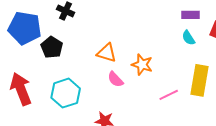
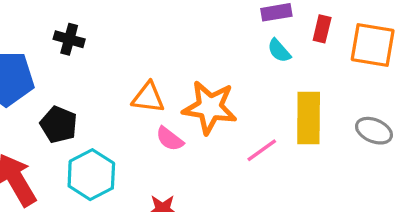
black pentagon: (52, 47) -> (59, 125), moved
orange star: (142, 65) -> (210, 107), size x1.5

